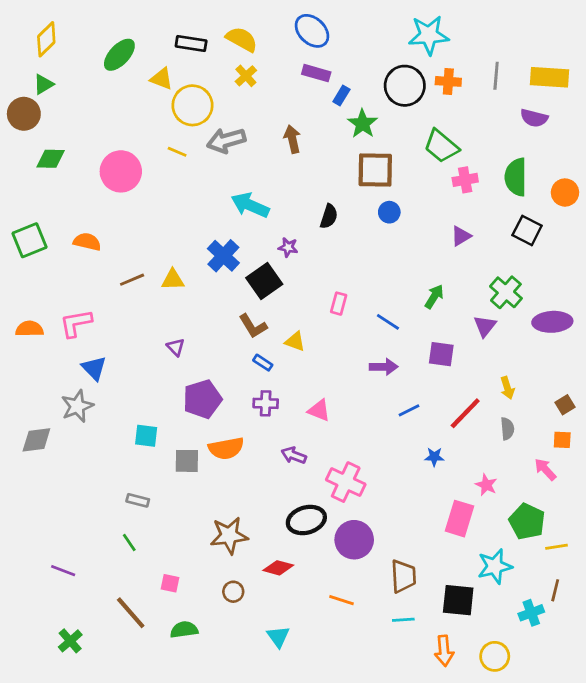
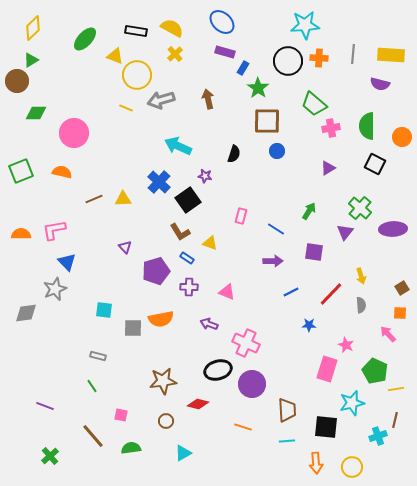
pink circle: (121, 171) -> (74, 133), moved
purple pentagon: (202, 399) -> (156, 271), moved
cyan triangle: (278, 637) -> (183, 453), moved, turned 36

